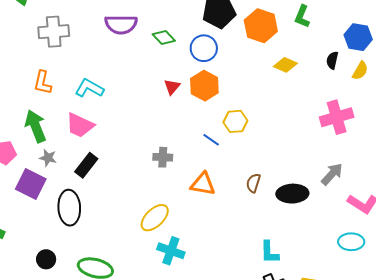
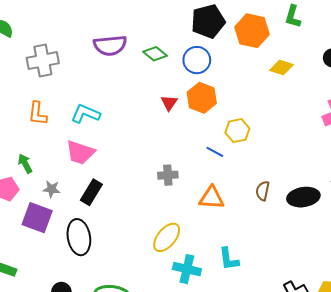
green arrow: (36, 126) -> (25, 163), moved, size x0.6
cyan L-shape: (269, 252) -> (229, 259), moved

